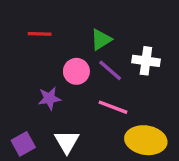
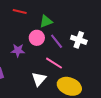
green triangle: (101, 40) -> (46, 21), moved
white triangle: (67, 142) -> (39, 79), moved

